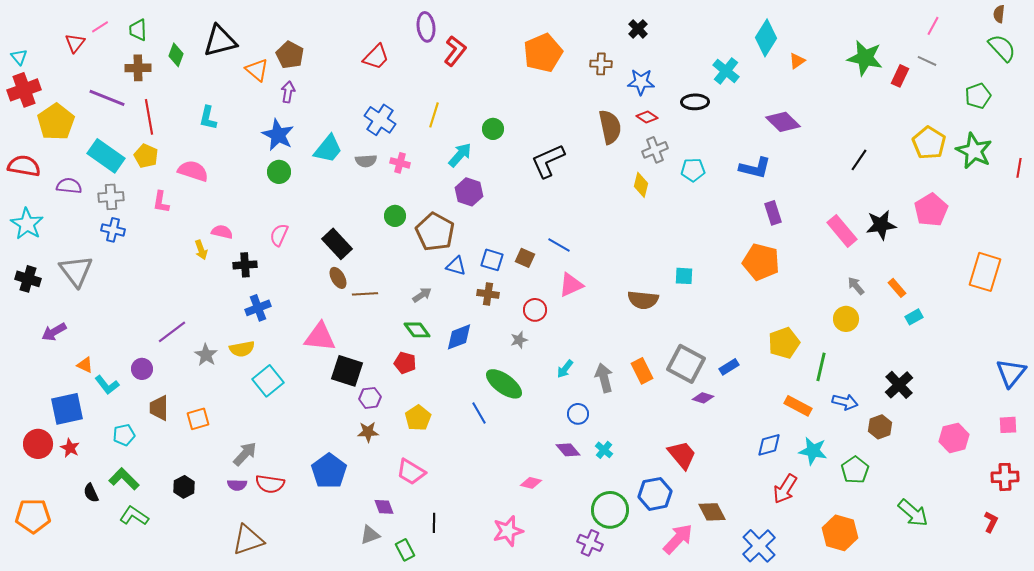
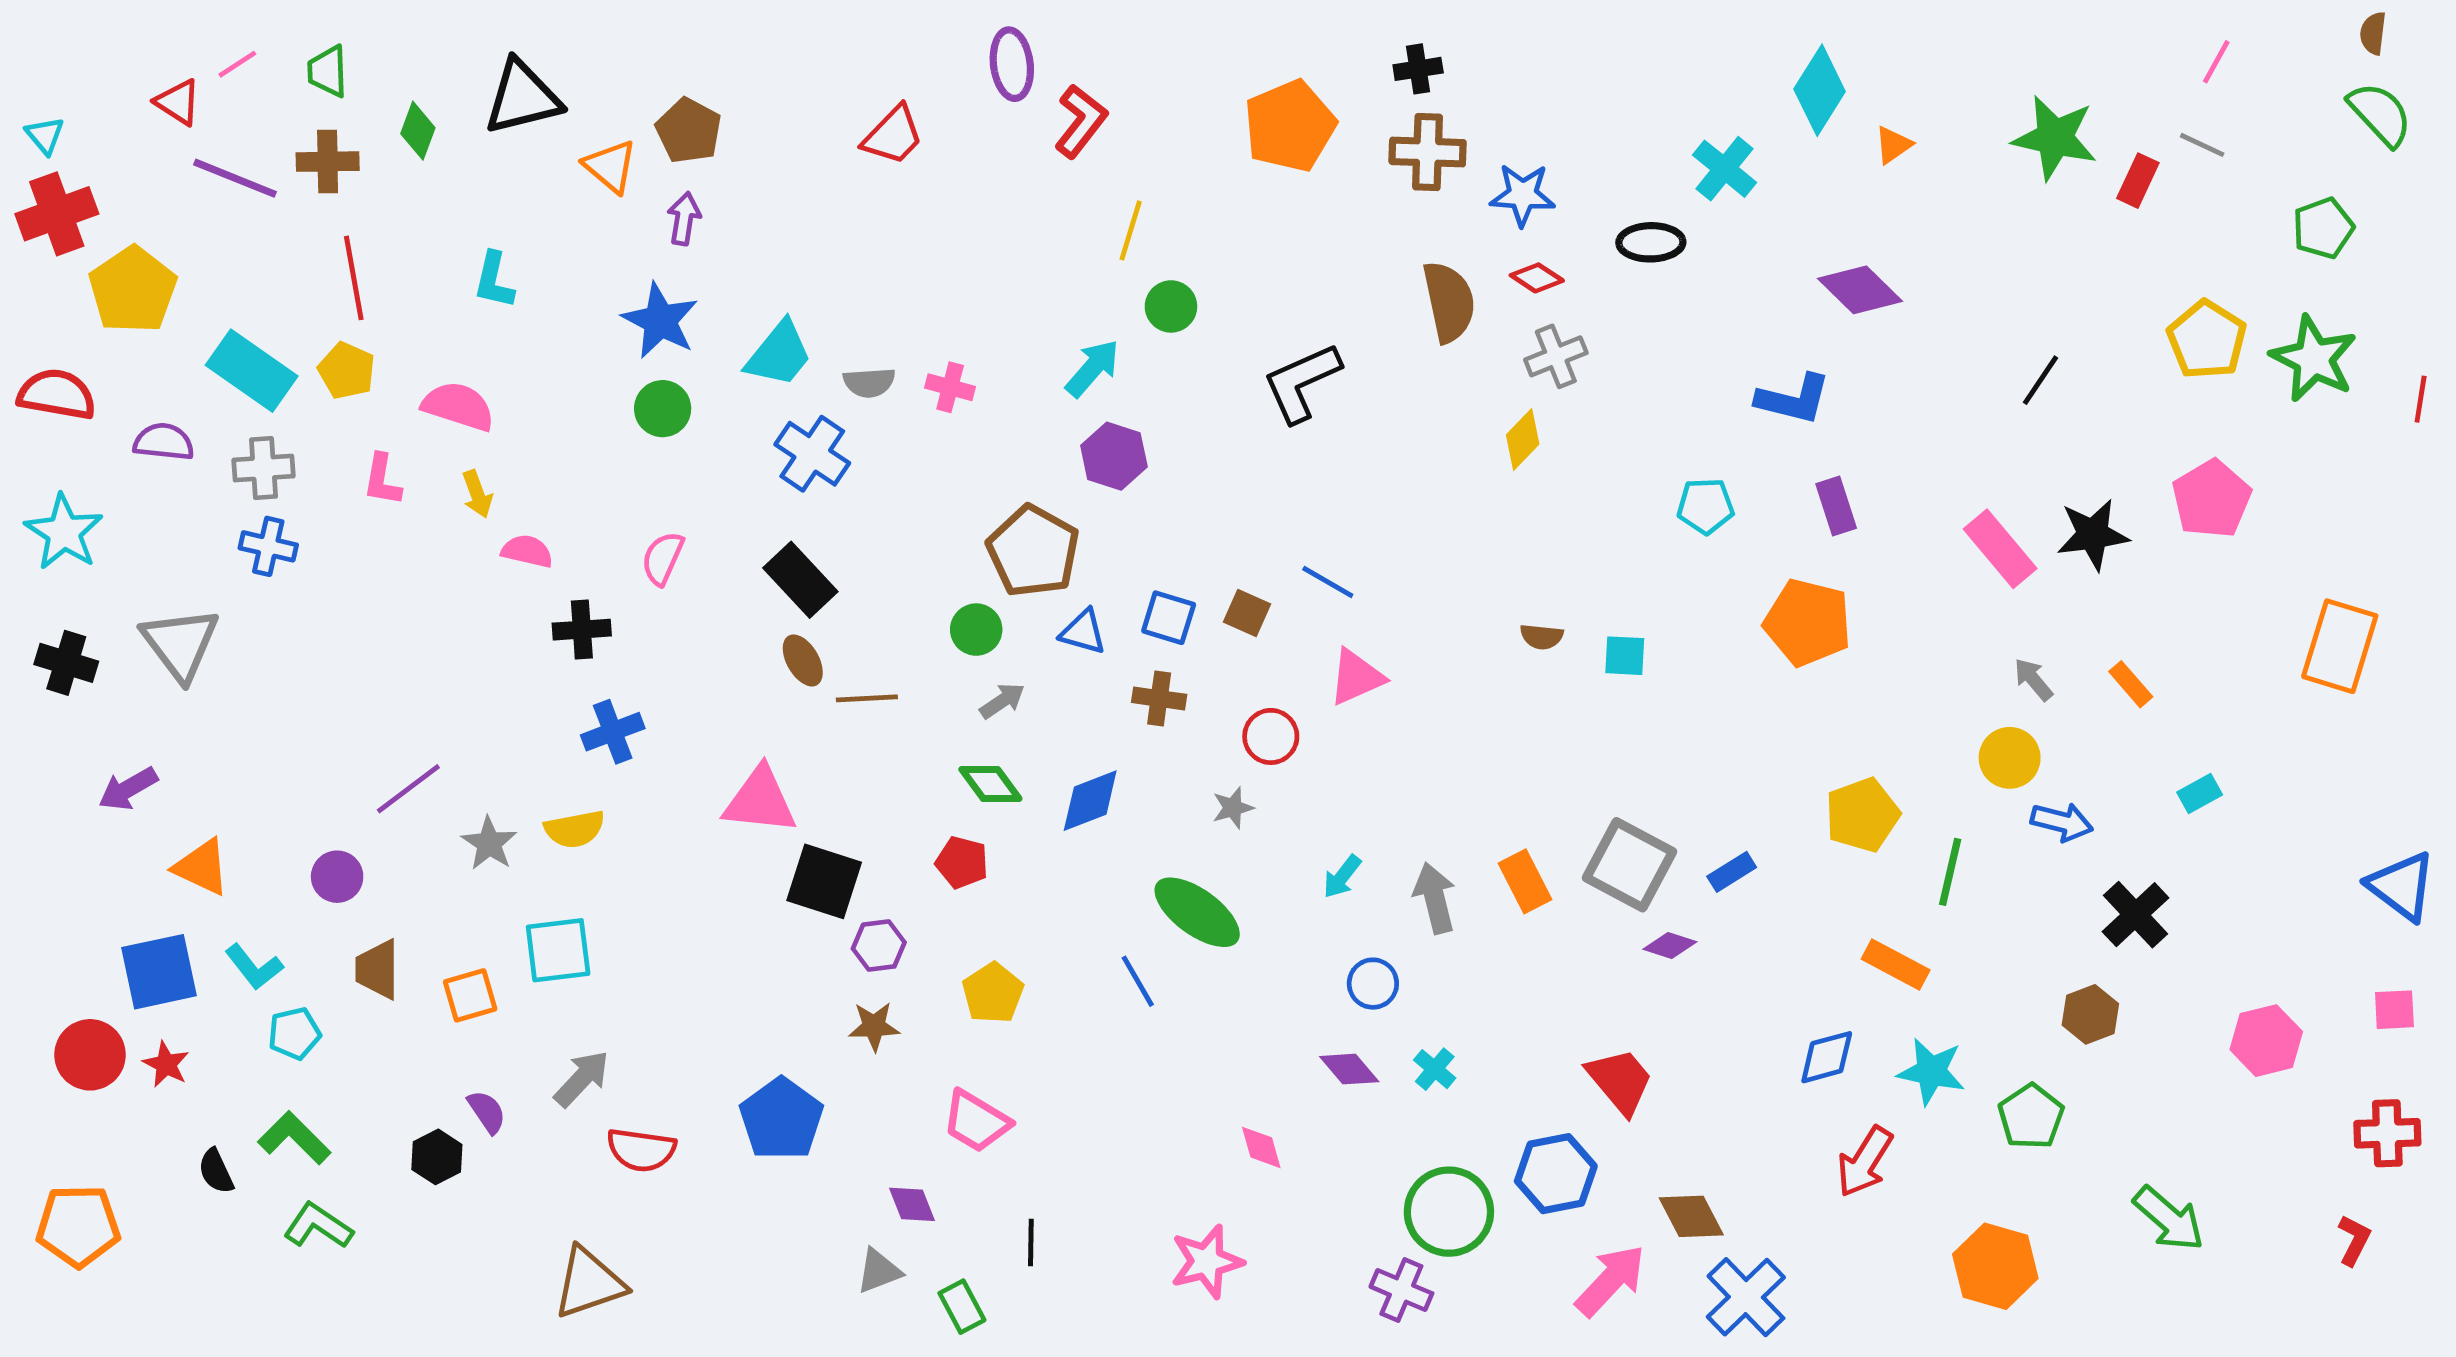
black cross: (638, 29) -> (1418, 69), moved, turned 36
red triangle: (75, 43) -> (178, 102), turned -35
brown cross: (601, 64) -> (1428, 152), size x1.4
purple line: (107, 98) -> (235, 178), moved
yellow line: (434, 115) -> (1131, 230), moved
blue cross: (380, 120) -> (812, 454), moved
cyan pentagon: (693, 170) -> (1706, 506), moved
yellow diamond: (641, 185) -> (1523, 440), turned 30
green circle: (395, 216) -> (976, 630), moved
yellow arrow: (201, 250) -> (477, 494), moved
brown semicircle: (643, 300) -> (1542, 637), moved, size x0.6
cyan rectangle: (914, 317) -> (2200, 793), moved
orange triangle: (85, 365) -> (202, 867), size x1.5
blue triangle: (1011, 373) -> (2402, 886), turned -32
cyan square: (268, 381) -> (558, 950), moved, turned 32
cyan L-shape: (107, 385) -> (254, 967), moved
blue arrow: (845, 402) -> (2062, 822), moved
pink diamond: (531, 483) -> (1261, 1147), turned 60
purple semicircle: (237, 485) -> (487, 1112), moved, turned -126
blue cross: (759, 546) -> (1746, 1297), moved

